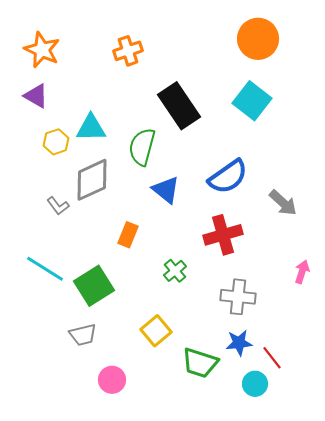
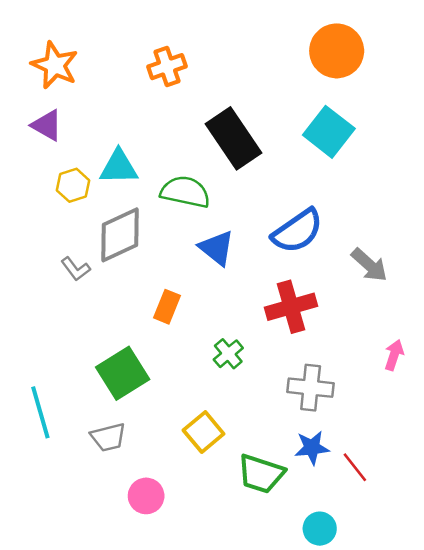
green semicircle: (142, 147) -> (185, 192), turned 87
cyan line: (45, 269) -> (40, 412), moved, turned 42
cyan circle: (255, 384) -> (320, 529), moved

